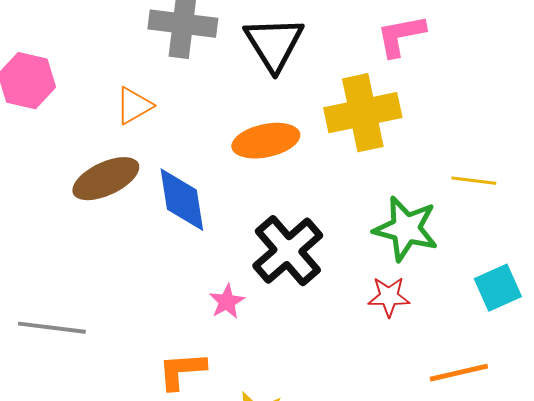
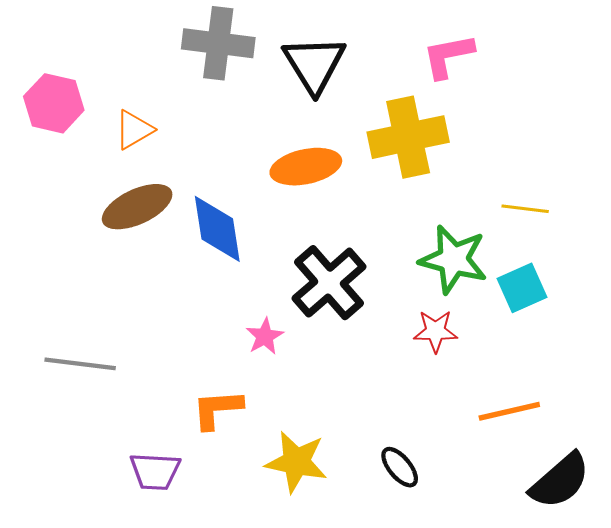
orange triangle: (134, 106) -> (134, 130), moved
cyan square: (498, 288) -> (522, 288), moved

